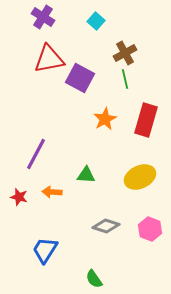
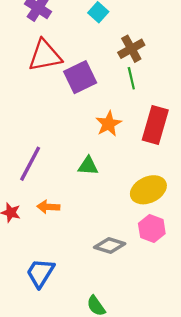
purple square: (80, 78) -> (80, 77), turned 36
green triangle: (86, 175) -> (88, 166), moved
pink hexagon: (150, 229) -> (152, 228), moved

